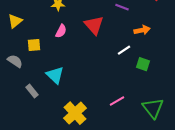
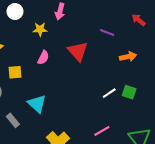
white line: (124, 50) -> (109, 93), moved

